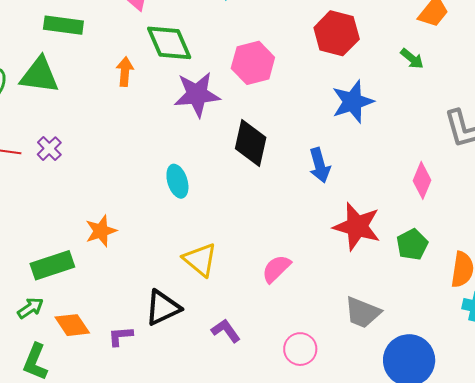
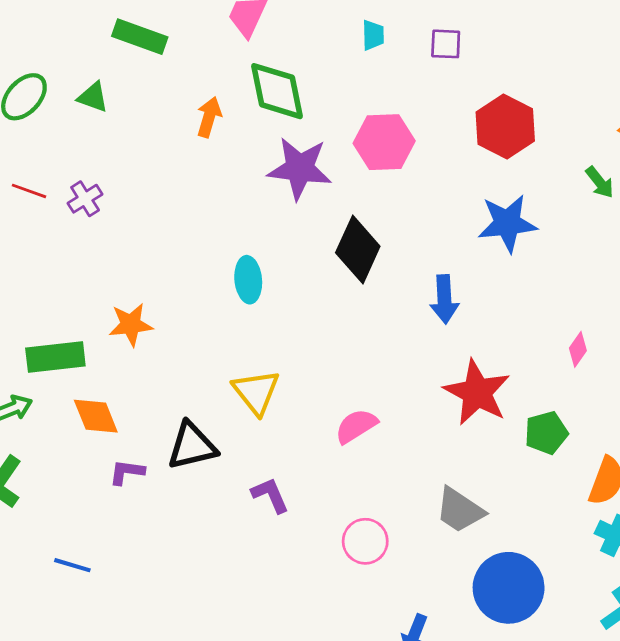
green triangle: (39, 75) -> (93, 97), size x0.6
pink diamond: (422, 180) -> (578, 349), size x0.7
orange diamond: (72, 325) -> (96, 416), moved

